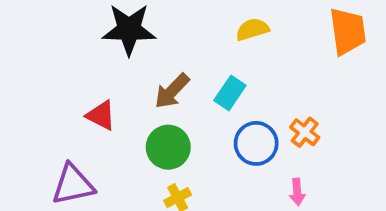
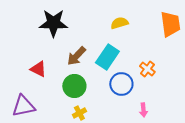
cyan rectangle: (230, 93) -> (107, 57), size x1.4
orange cross: (305, 132) -> (147, 69), moved

